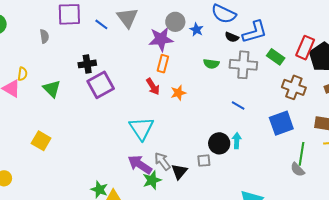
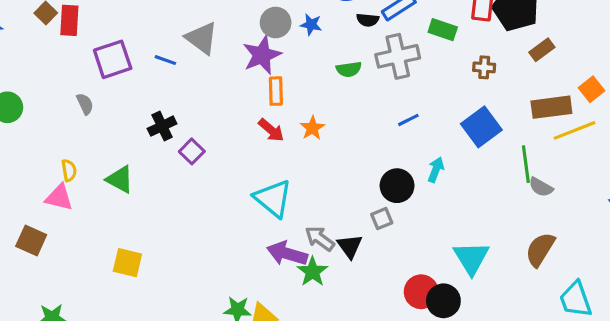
purple square: (101, 85) -> (192, 151), size x0.6
brown cross: (294, 87) -> (484, 67), size x0.6
blue line: (238, 105) -> (408, 120), turned -40
cyan arrow: (237, 141) -> (436, 170), moved, turned 35
gray semicircle: (298, 170) -> (541, 187), moved

